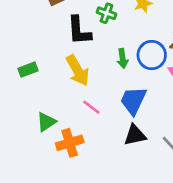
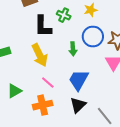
blue circle: (152, 55) -> (93, 37), moved
black triangle: (135, 135) -> (78, 105), turned -36
orange cross: (70, 143) -> (43, 105), moved

